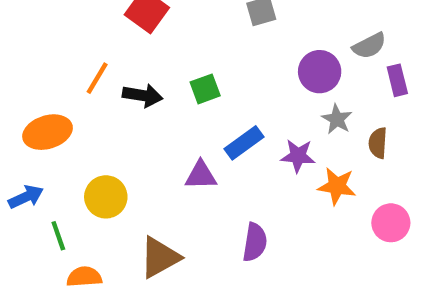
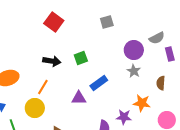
orange line: (97, 78) -> (43, 87), moved
gray star: (337, 119) -> (134, 71), moved
purple star: (298, 156) -> (124, 117), moved

